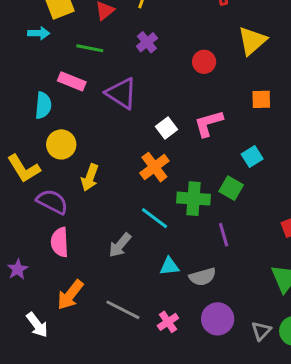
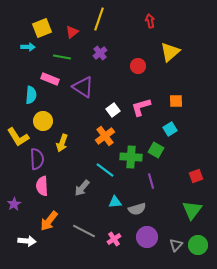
orange square: (261, 99) -> (176, 101), moved
purple semicircle: (52, 202) -> (37, 159), turned 60
white arrow: (37, 325) -> (27, 241), turned -48

